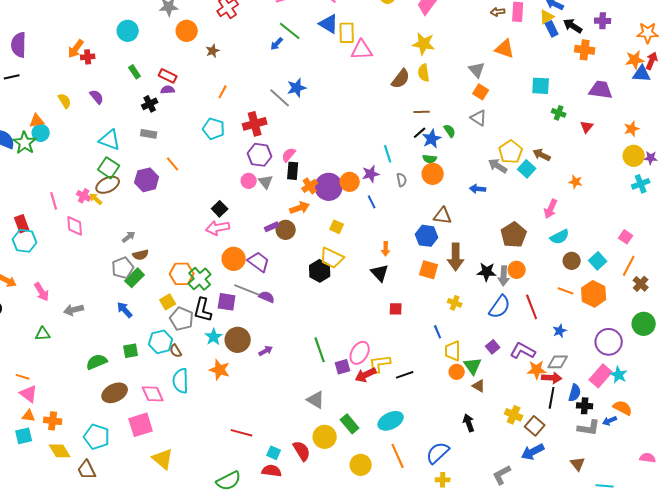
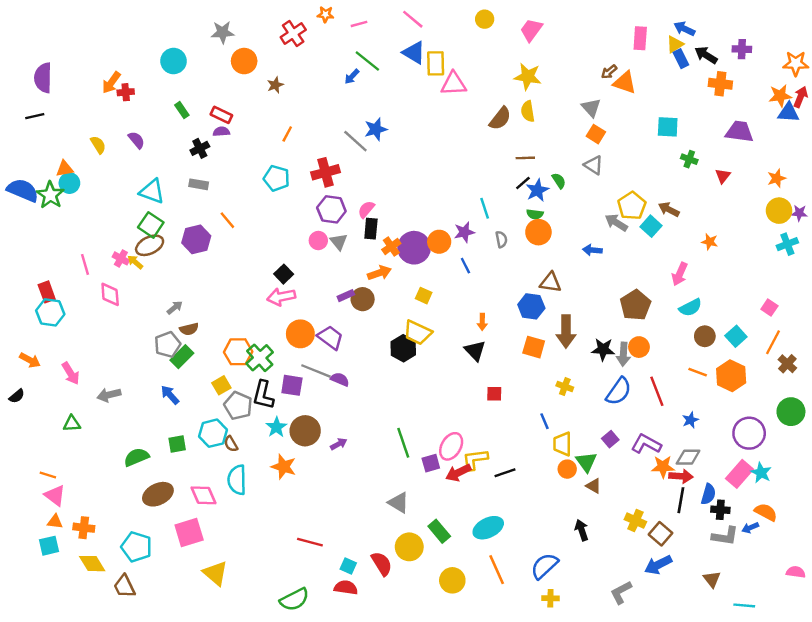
brown arrow: (498, 12) -> (609, 72), moved, turned -32

